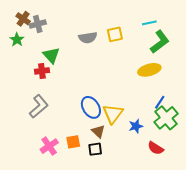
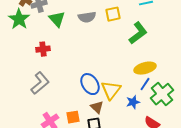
green star: (17, 40) -> (19, 19), size x1.5
green L-shape: (160, 42) -> (138, 33), moved
green triangle: (51, 55) -> (57, 19), moved
yellow ellipse: (149, 70) -> (145, 68), moved
blue line: (160, 102) -> (145, 84), moved

